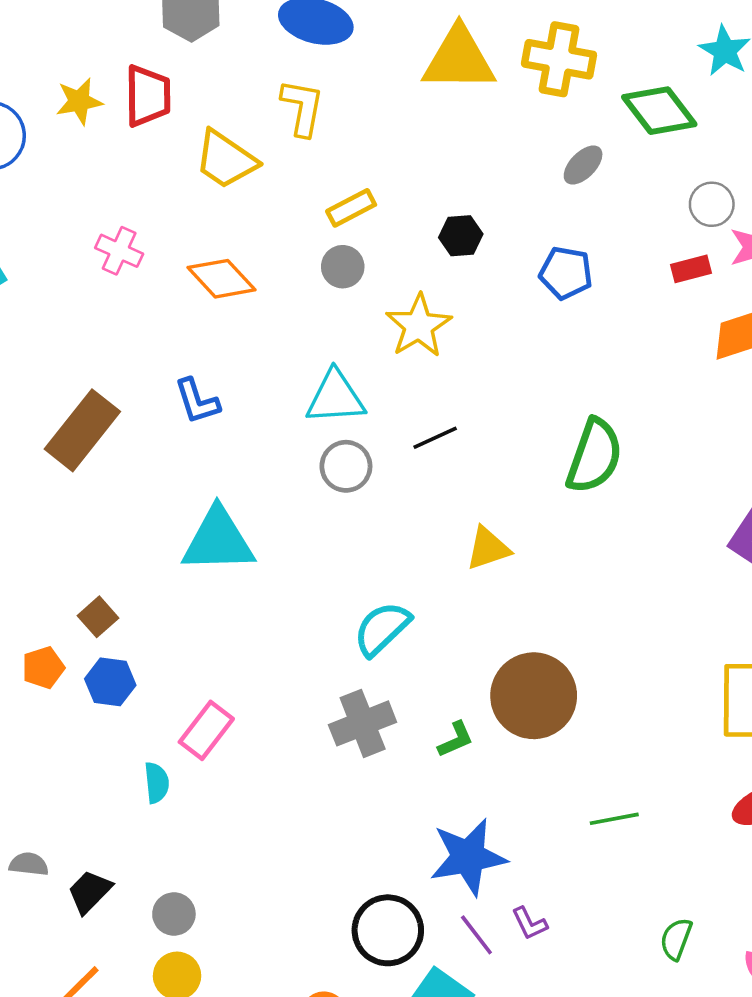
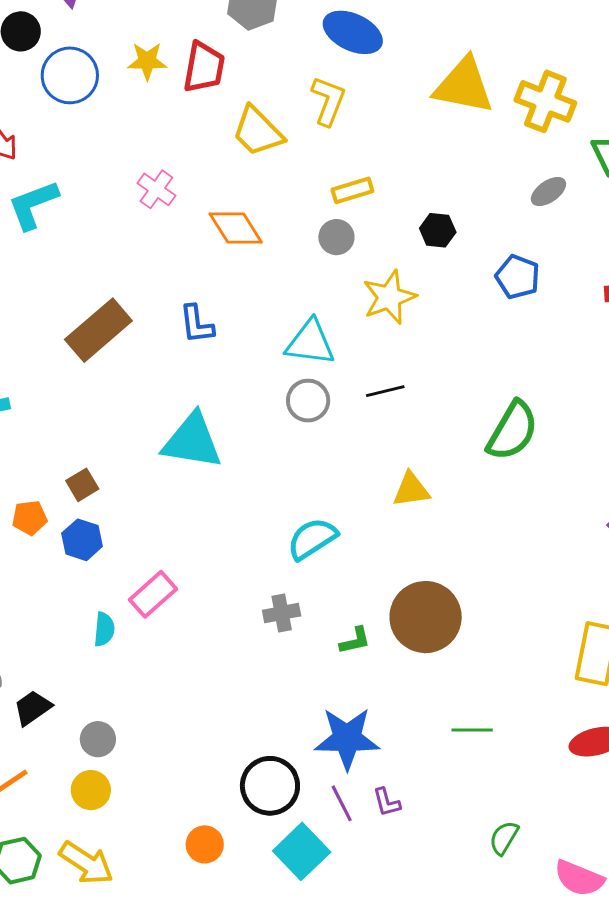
gray cross: (363, 723) -> (282, 613), size x0.7

